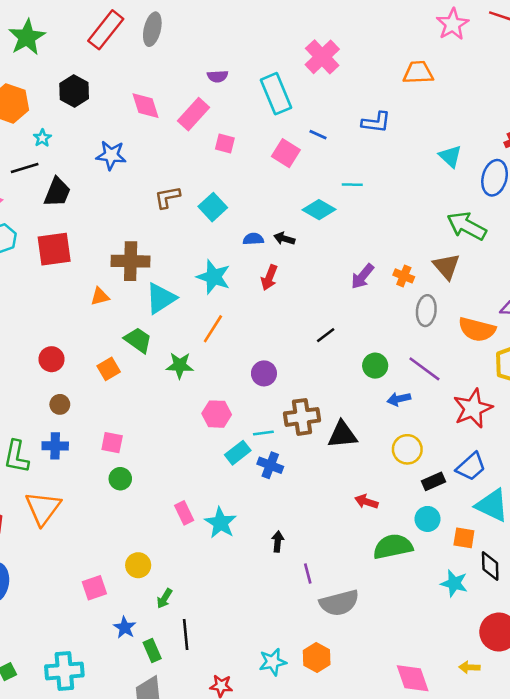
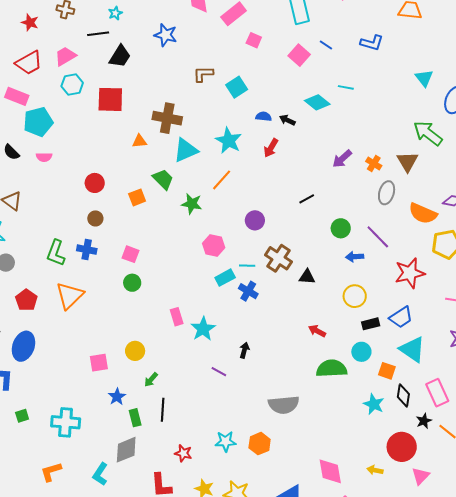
brown cross: (302, 417) -> (278, 258), turned 32
black triangle: (342, 435) -> (307, 277), size x0.7
purple line: (308, 573) -> (219, 372), moved, turned -56

